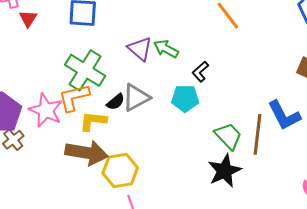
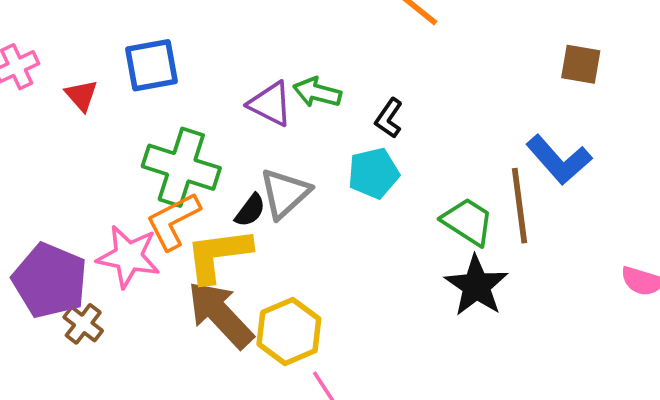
red triangle: (28, 19) -> (81, 95), moved
yellow L-shape: (93, 121) -> (218, 255), size x1.4
brown arrow: (86, 153) -> (220, 315), turned -129

